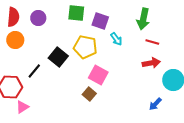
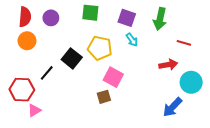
purple square: (100, 21) -> (127, 18), moved
red line: (152, 42) -> (184, 43), moved
brown square: (89, 94) -> (104, 97), turned 32
blue arrow: (155, 104) -> (172, 107), size x1.5

